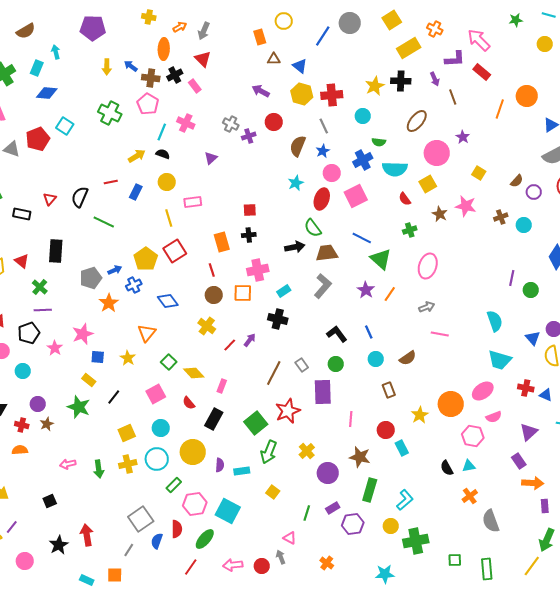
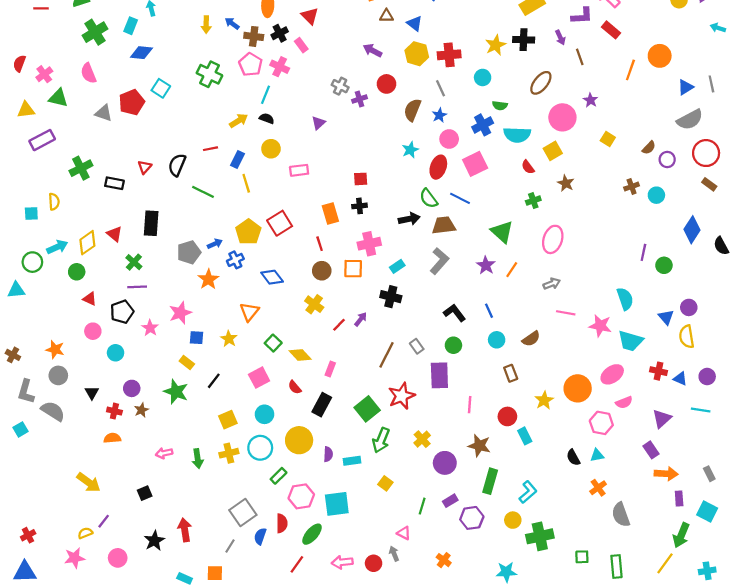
pink cross: (186, 123) -> (280, 67), moved
pink star: (466, 206) -> (600, 326), moved
yellow line: (169, 218) -> (246, 183), moved
blue line: (362, 238) -> (460, 198), moved
cyan square: (228, 511) -> (337, 504), turned -35

